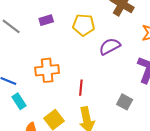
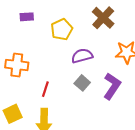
yellow pentagon: (84, 25) -> (62, 29), turned 30
gray square: (125, 102) -> (82, 83), moved

